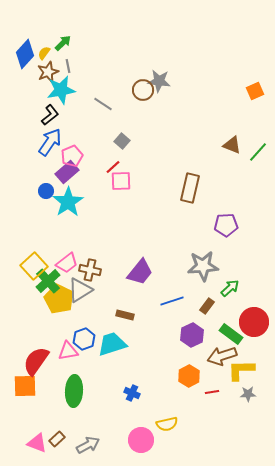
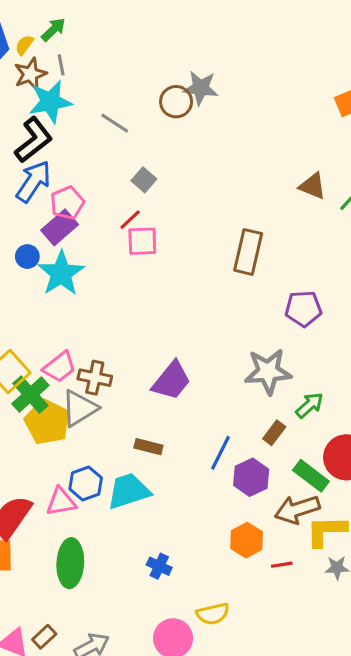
black L-shape: (50, 115) -> (33, 140), size x1.4
blue line: (172, 301) -> (221, 453), moved, turned -45

